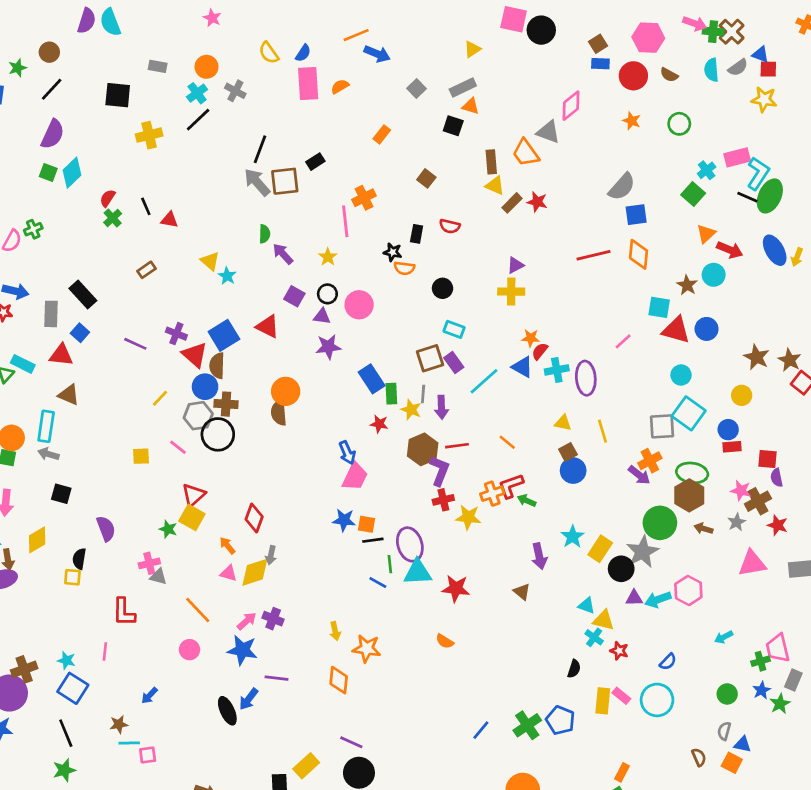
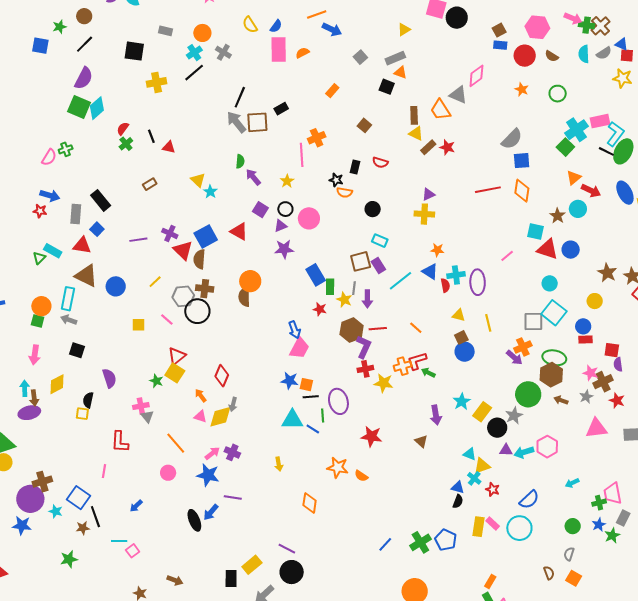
cyan cross: (707, 170) -> (576, 130), size x1.6
green square: (48, 172) -> (79, 107), size x1.6
purple triangle: (322, 316) -> (280, 226), turned -32
purple line: (135, 344) -> (138, 240), turned -36
red semicircle: (540, 351) -> (445, 285), moved, turned 128
blue circle: (205, 387) -> (116, 286), moved
brown triangle: (69, 395) -> (86, 276), size x1.4
gray star: (642, 552) -> (514, 416), size x0.7
cyan triangle: (418, 572) -> (292, 420), moved
gray triangle: (158, 577) -> (147, 416), turned 32
yellow triangle: (604, 620) -> (482, 466), turned -36
orange star: (367, 649) -> (338, 467), moved
cyan star: (66, 660) -> (56, 511), moved
blue semicircle: (668, 662) -> (529, 500), size x1.5
orange diamond: (339, 680) -> (310, 503), moved
brown star: (119, 724) -> (83, 528), moved
black line: (66, 733) -> (95, 517), moved
blue triangle: (743, 744) -> (458, 487), moved
pink square: (148, 755) -> (133, 551), turned -32

